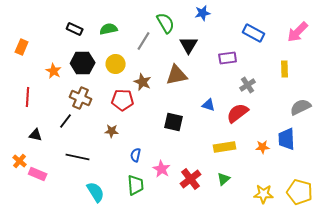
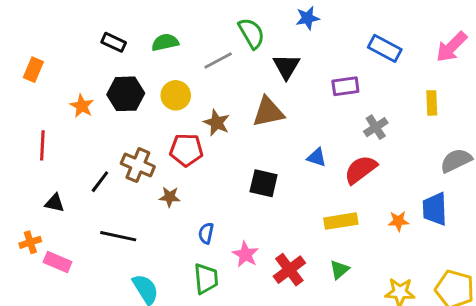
gray line: (144, 41) -> (218, 60), turned 30
brown cross: (81, 98) -> (138, 165), moved
orange cross: (20, 161) -> (30, 242), turned 32

